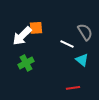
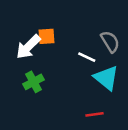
cyan triangle: (82, 60) -> (106, 78), size x1.5

